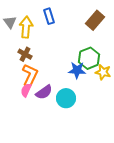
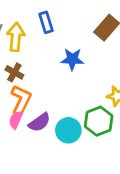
green hexagon: (89, 58) -> (99, 121), moved
blue star: (77, 70) -> (72, 59), moved

